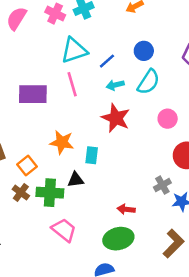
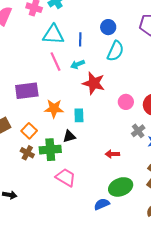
cyan triangle: (74, 50) -> (53, 35), turned 30
blue line: (107, 61) -> (80, 39), turned -40
cyan arrow: (115, 85) -> (78, 64), moved
purple rectangle: (33, 94) -> (27, 91), moved
pink circle: (168, 119) -> (126, 102), moved
green ellipse: (118, 239) -> (121, 187), moved

